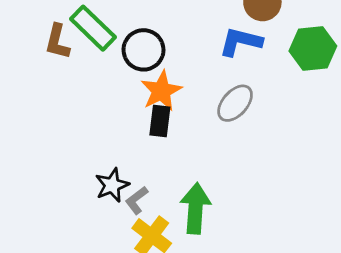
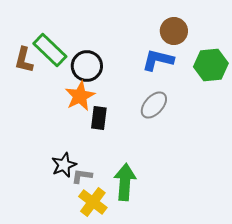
orange star: (161, 91) -> (80, 96), moved
gray L-shape: (137, 200) -> (82, 176), turned 45

